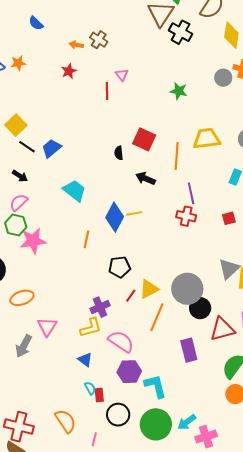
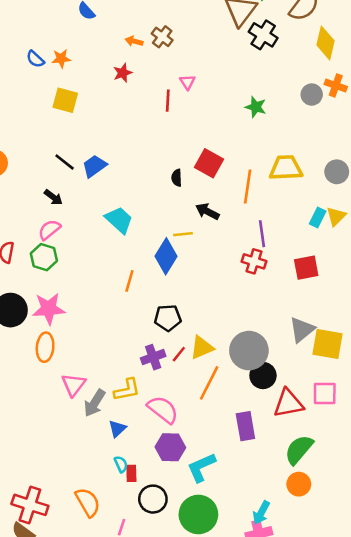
yellow square: (16, 125) -> (65, 100), moved, turned -35
yellow line: (134, 213) -> (183, 234), moved
red square: (229, 218) -> (306, 268), size x1.5
pink star: (33, 241) -> (49, 309), moved
orange ellipse: (22, 298) -> (45, 347), turned -70
purple cross: (100, 307) -> (153, 357), moved
gray arrow: (24, 346) -> (95, 403), moved
blue triangle: (85, 360) -> (117, 429), turned 35
cyan L-shape: (156, 386) -> (201, 467), turned -104
cyan arrow: (187, 422) -> (261, 513), moved, turned -30

